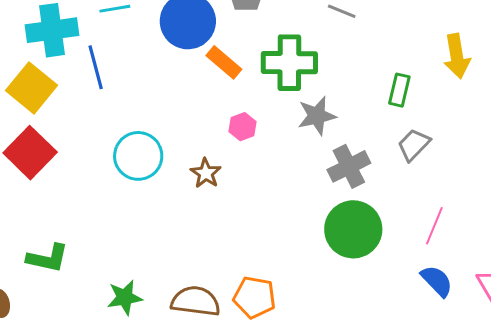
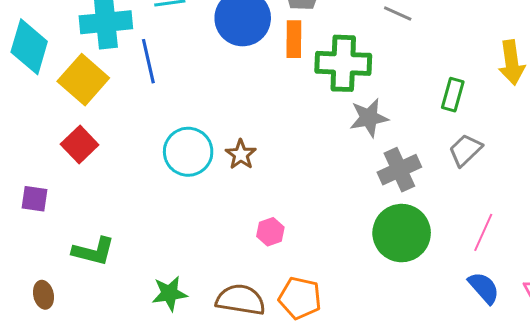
orange rectangle: (224, 62) -> (294, 39), moved, turned 48
pink hexagon: (243, 127) -> (270, 232), moved
red square: (30, 153) -> (80, 145), size x0.7
brown star: (206, 173) -> (241, 154), moved

